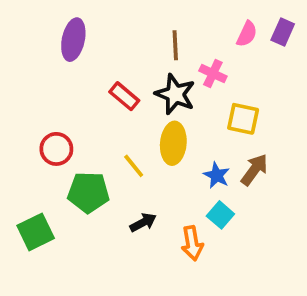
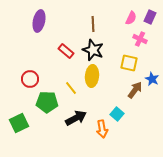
pink cross: (213, 74) -> (140, 39), moved
blue star: (217, 175) -> (152, 79), moved
black arrow: (143, 222) -> (76, 118), size x1.5

